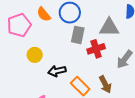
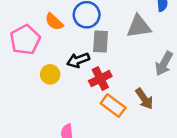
red cross: (96, 49) -> (100, 79), moved
black arrow: (57, 71) -> (78, 60), moved

